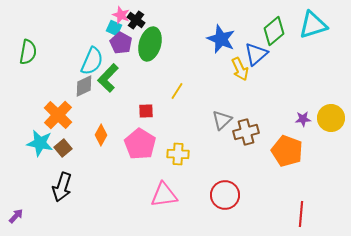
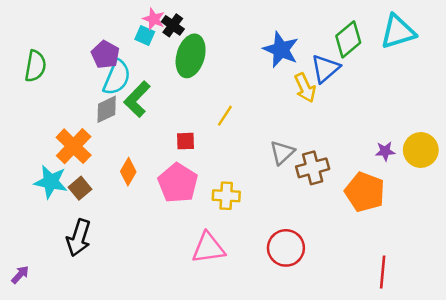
purple pentagon: (121, 43) -> (105, 55), moved

